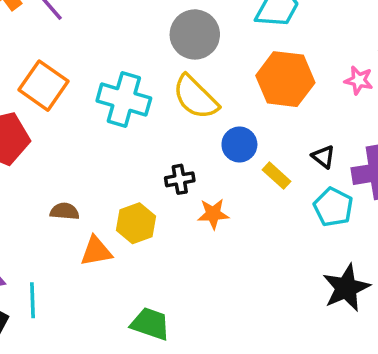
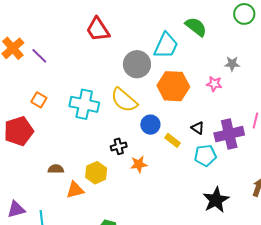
gray circle: (195, 34) -> (137, 64), moved
orange square: (43, 86) -> (39, 100), size x0.6
cyan pentagon: (333, 207) -> (205, 155), turned -30

